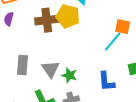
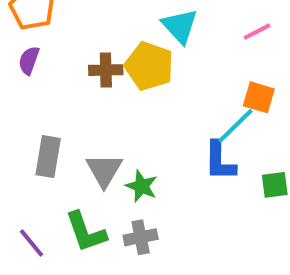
brown cross: (47, 20) -> (106, 70), size x0.7
blue L-shape: (106, 81) -> (220, 161), moved

